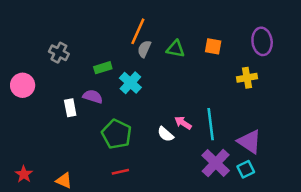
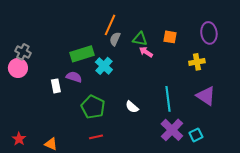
gray cross: (59, 53) -> (23, 52), moved
green rectangle: (103, 68) -> (82, 54), size x1.6
pink arrow: (183, 123) -> (146, 52), moved
purple triangle: (249, 142) -> (206, 96), moved

